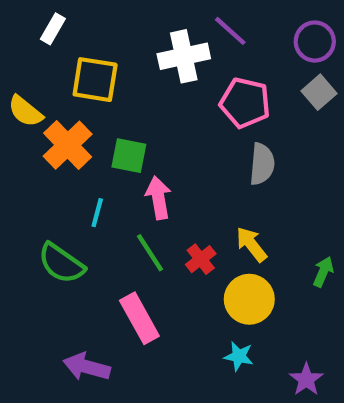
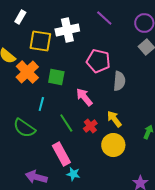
white cross: (184, 56) -> (67, 30), moved
pink pentagon: (245, 103) -> (98, 61), moved
pink arrow: (158, 198) -> (84, 97), moved, turned -30
cyan star: (239, 356) -> (73, 174), moved

